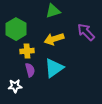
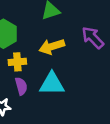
cyan triangle: (54, 68) -> (52, 84), turned 35

